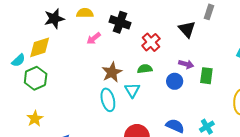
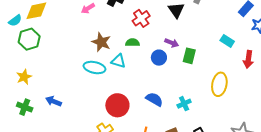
brown star: (112, 72) -> (101, 42), turned -30
cyan triangle: (132, 90) -> (118, 61), turned -49
cyan ellipse: (108, 100) -> (94, 68), turned -70

